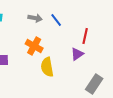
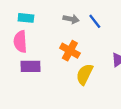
yellow semicircle: (47, 67) -> (85, 74), turned 36

